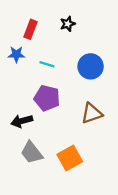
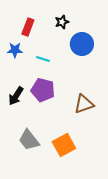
blue circle: (91, 66) -> (82, 44), moved
black arrow: (22, 121) -> (16, 96), moved, turned -42

